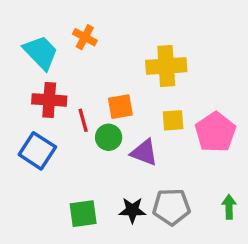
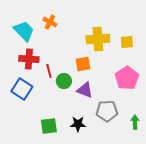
orange square: (120, 107) -> (83, 64), moved
yellow square: (173, 120) -> (127, 42), moved
gray pentagon: (171, 207) -> (107, 111), moved

